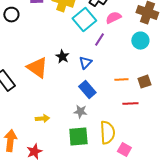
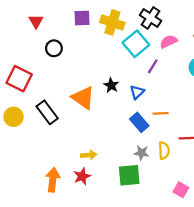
black circle: (11, 15) -> (54, 48), moved
orange line: (121, 80) -> (161, 113), moved
gray star: (80, 112) -> (142, 153), moved
yellow semicircle: (107, 133) -> (164, 151), moved, size x0.7
red star: (34, 152) -> (82, 176), moved

